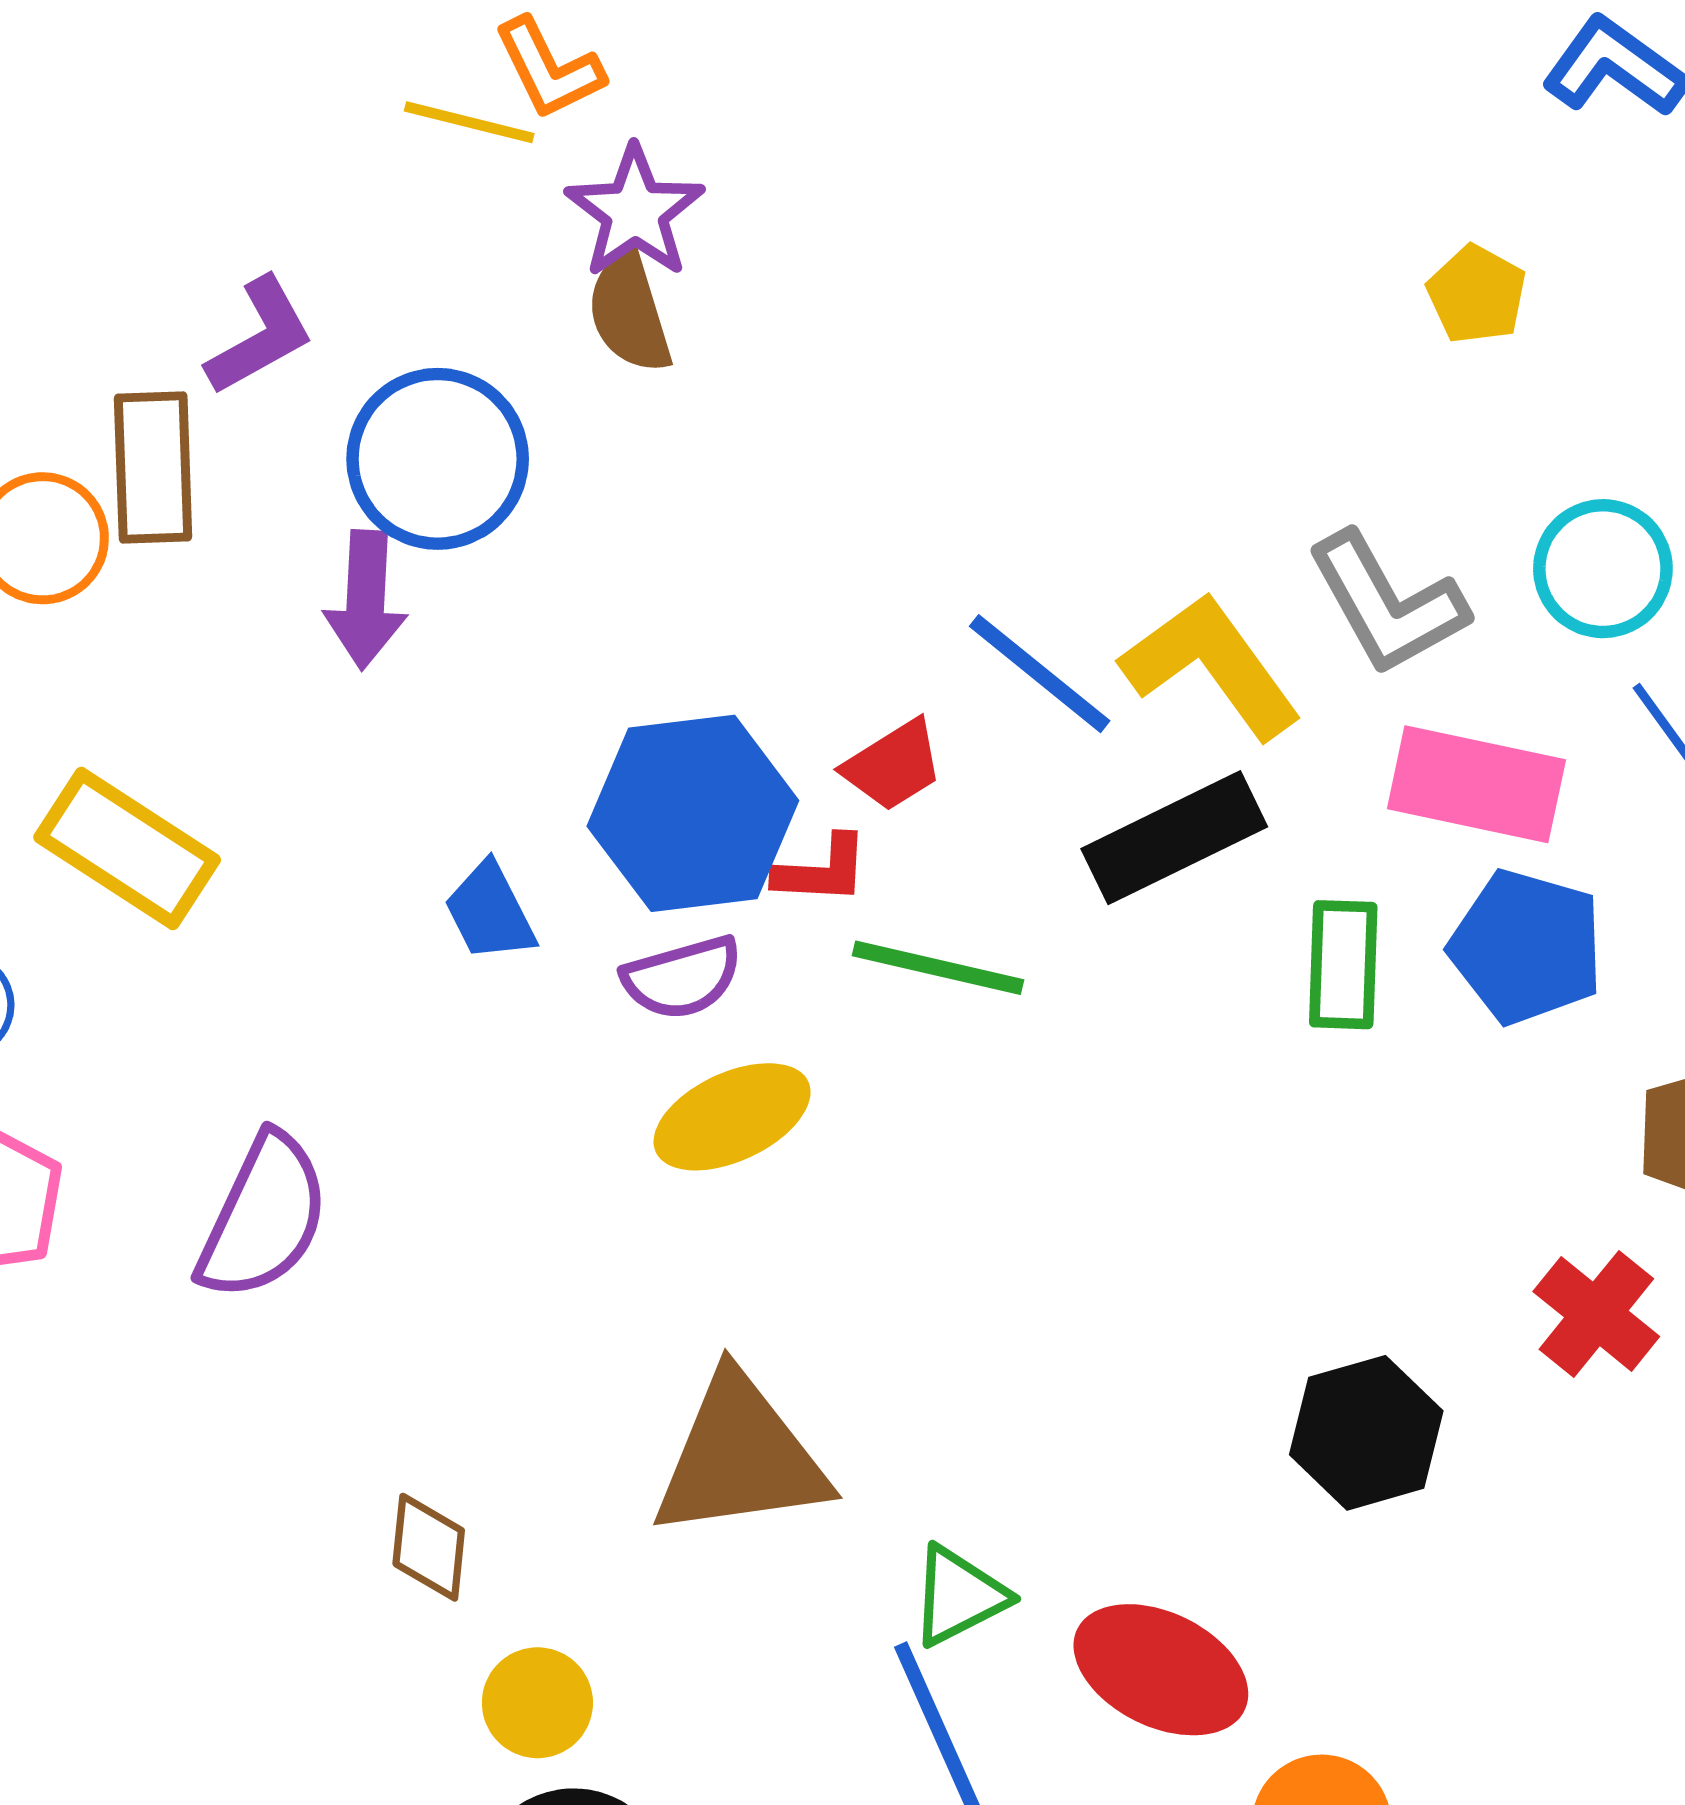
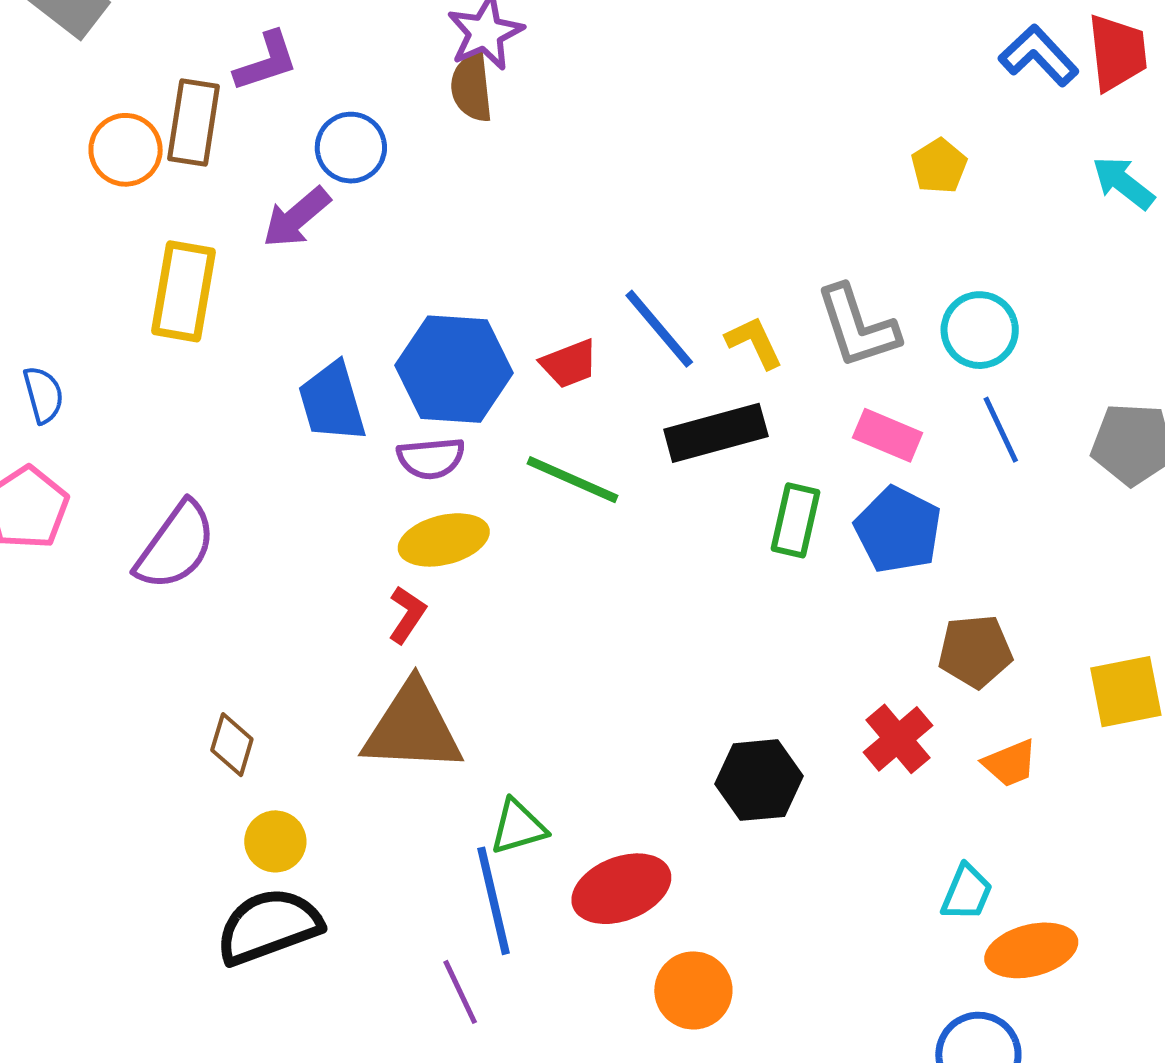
blue circle: (438, 459) -> (351, 148), size x0.7
purple arrow: (366, 600) -> (297, 217), turned 36
yellow L-shape: (1211, 666) -> (754, 342), size x0.6
pink rectangle: (1476, 784) -> (888, 435), size x0.7
yellow rectangle: (127, 849) -> (183, 291), moved, turned 56
red L-shape: (822, 870) -> (407, 615), moved, turned -70
blue trapezoid: (490, 912) -> (332, 402), size x1.4
red ellipse: (1161, 1670) -> (621, 889), turned -58

